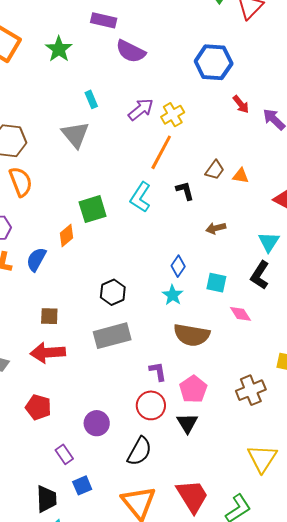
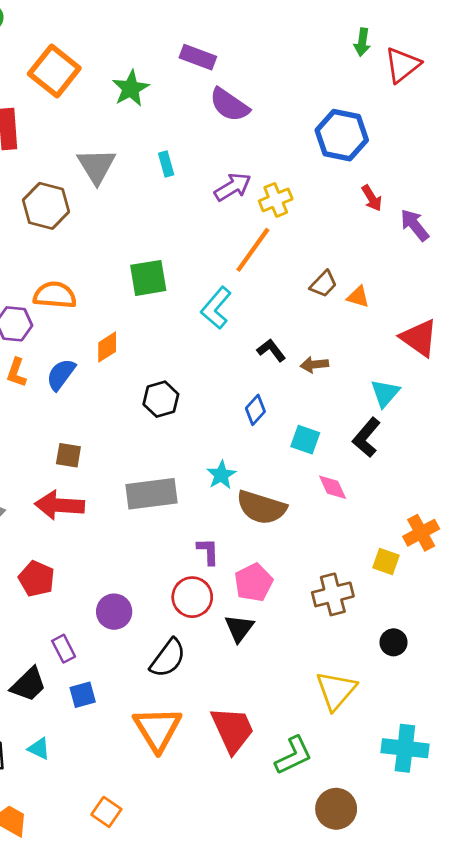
gray triangle: (75, 135) -> (96, 166), moved
orange semicircle: (21, 182) -> (55, 295), moved, turned -72
black L-shape: (185, 191) -> (271, 350), moved, turned -30
green square: (93, 209) -> (148, 278), moved
black hexagon: (113, 292) -> (161, 399), moved
cyan star: (173, 295) -> (221, 475), moved
black trapezoid: (47, 499) -> (28, 684), moved, turned 40

